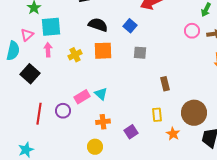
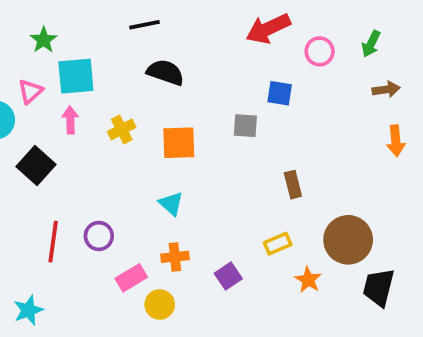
blue square: (130, 26) -> (280, 93), moved, turned -32
pink circle: (192, 31) -> (320, 51), moved
orange square: (103, 51) -> (179, 143), moved
pink rectangle: (82, 97) -> (131, 278), moved
yellow rectangle: (157, 115) -> (278, 244), turned 72

